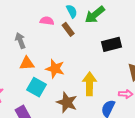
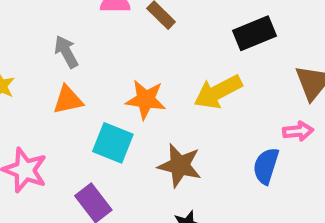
orange triangle: (27, 63) -> (68, 100), moved
yellow arrow: (89, 84) -> (218, 92), moved, turned -110

